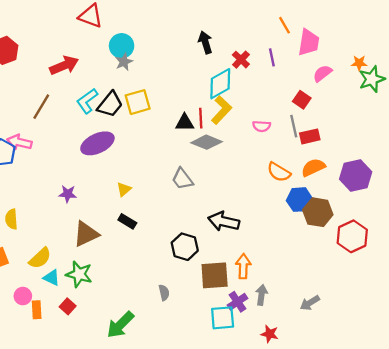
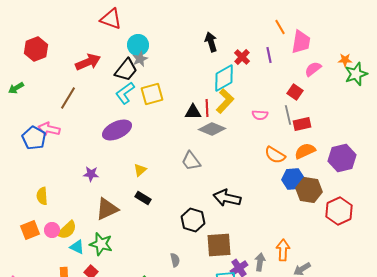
cyan L-shape: (87, 101) -> (125, 93), moved
black trapezoid: (110, 104) -> (126, 70), moved
orange arrow: (243, 266) -> (283, 250), moved
pink circle: (23, 296) -> (52, 230), moved

